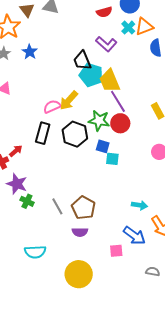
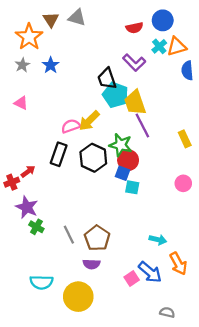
red circle: (120, 123) -> (128, 160), moved
pink square: (116, 251) -> (132, 279), moved, turned -32
yellow circle: (79, 274) -> (78, 297), moved

